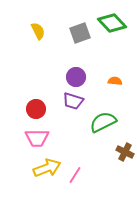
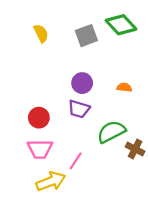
brown cross: (125, 152) -> (135, 149), moved
pink line: (75, 175) -> (76, 161), moved

